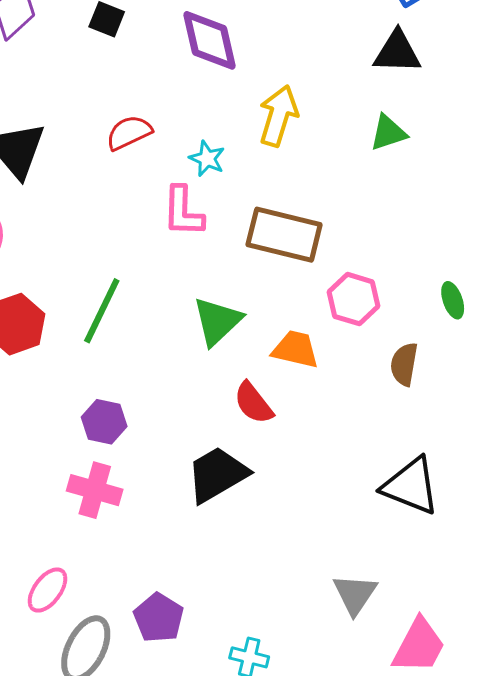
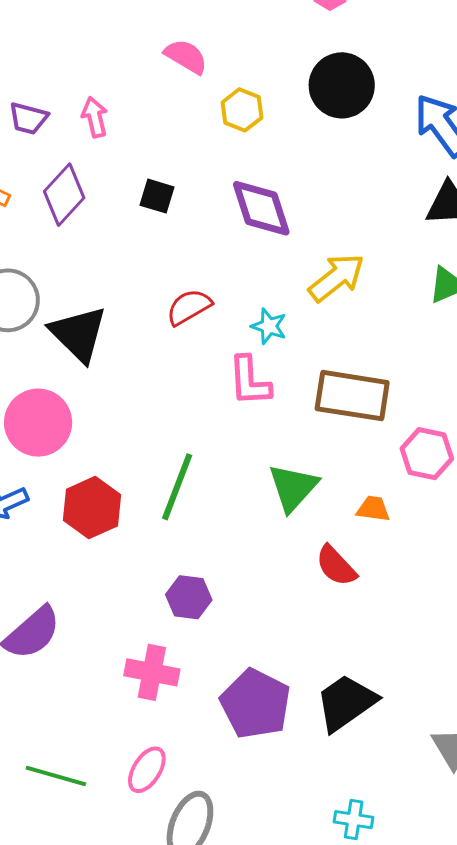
yellow arrow: (278, 116) -> (336, 278), turned 40
orange trapezoid: (295, 349) -> (373, 509), size x0.7
black trapezoid: (217, 474) -> (346, 703), moved
pink cross: (95, 490) -> (152, 672), moved
purple pentagon: (159, 618) -> (256, 704), moved, size x1.4

